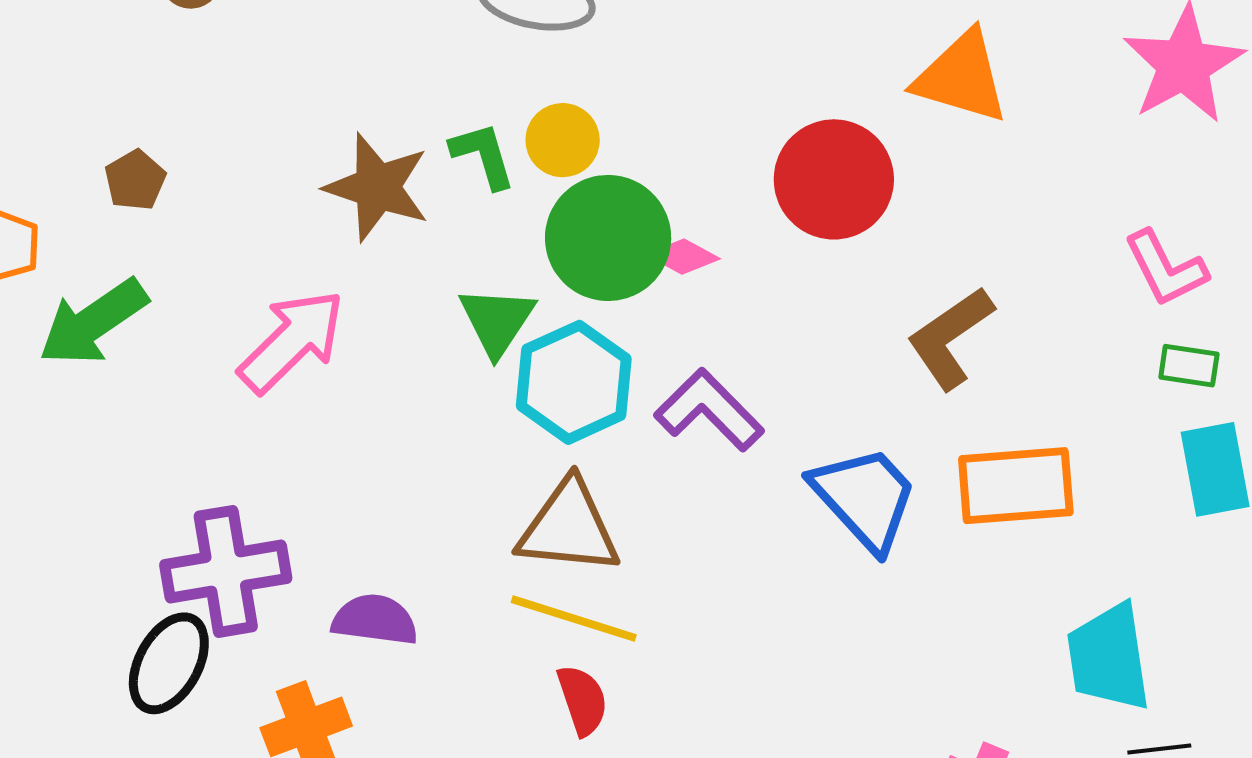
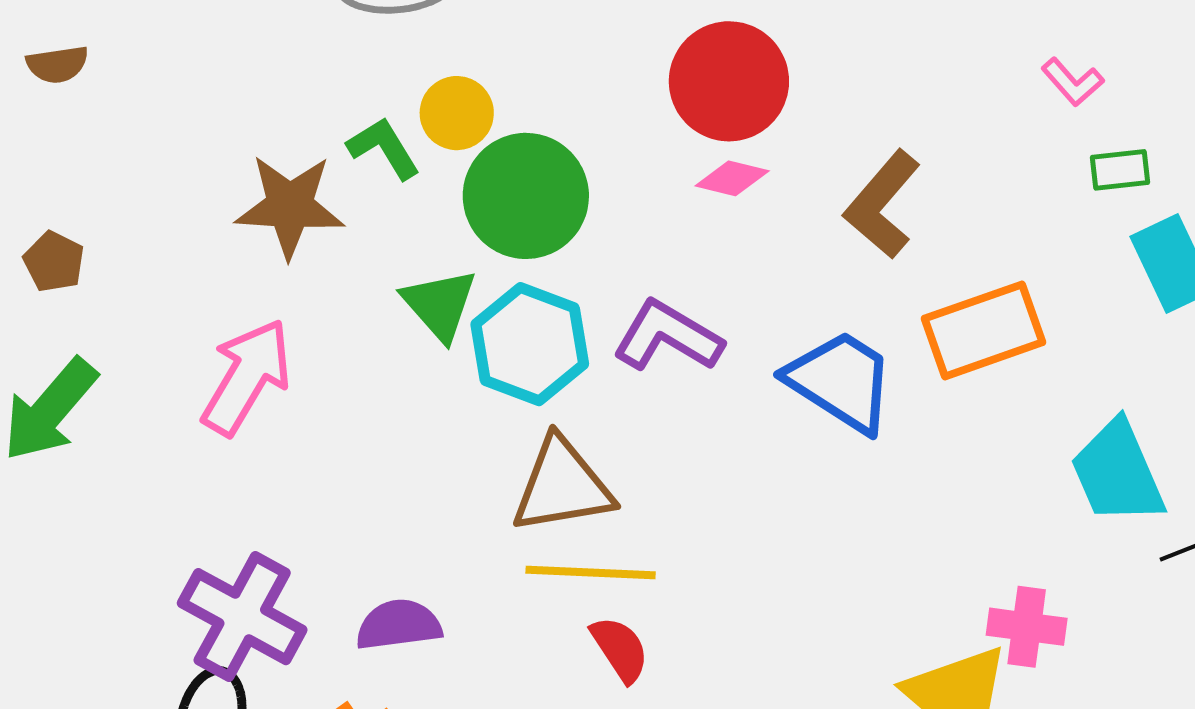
pink diamond: (683, 257) -> (732, 178), moved
pink L-shape: (1166, 268) -> (1073, 82), size x0.7
purple cross: (226, 571) -> (242, 617), turned -37

